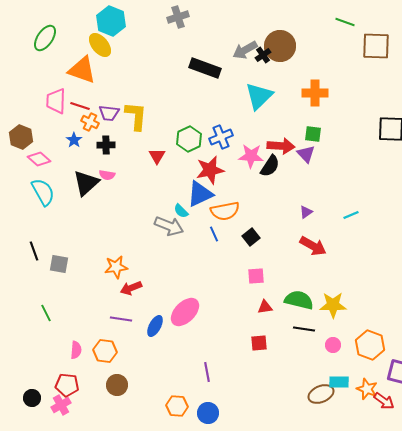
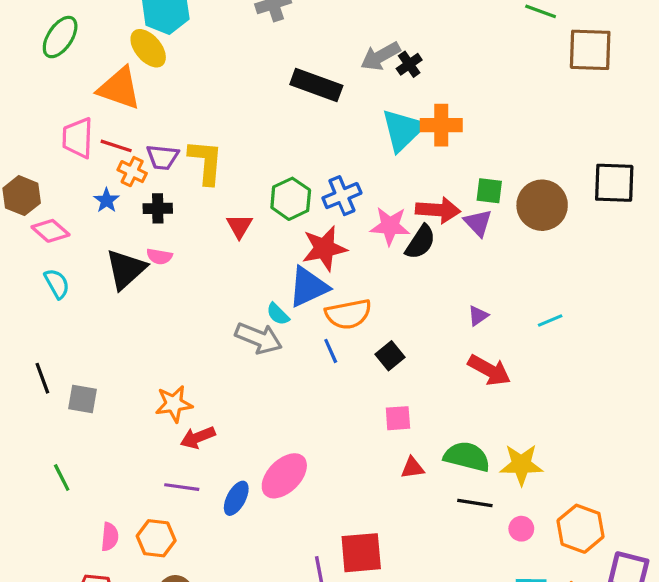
brown circle: (280, 46) -> (542, 205), moved
orange cross: (315, 93) -> (441, 125), moved
cyan semicircle: (43, 192) -> (57, 284), size x0.7
red square: (259, 343) -> (361, 553), moved, size x1.6

